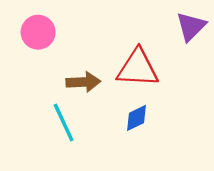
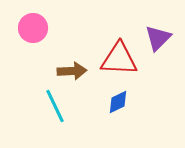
purple triangle: (191, 26) -> (158, 38), moved

